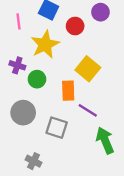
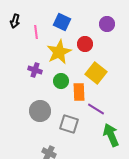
red circle: (75, 26) -> (85, 44), moved
green circle: (37, 79) -> (61, 81), moved

